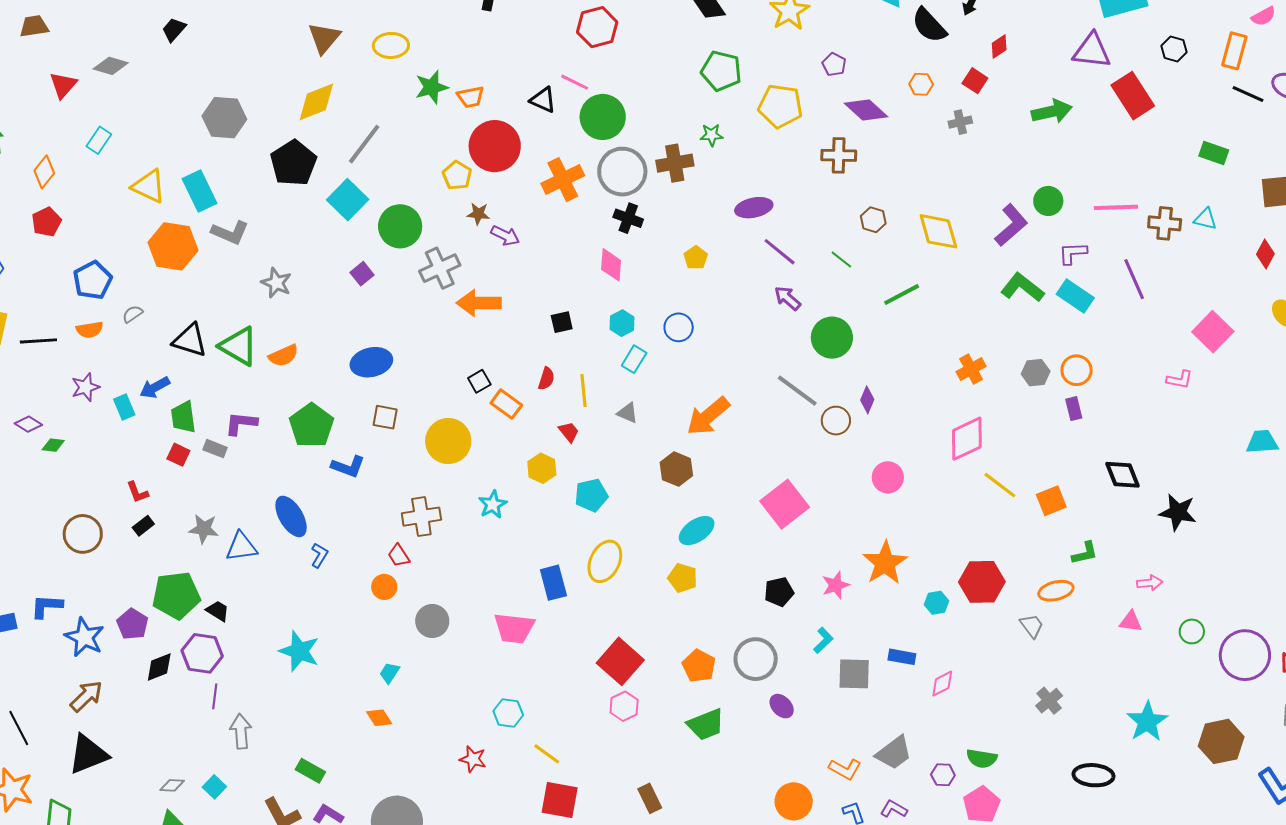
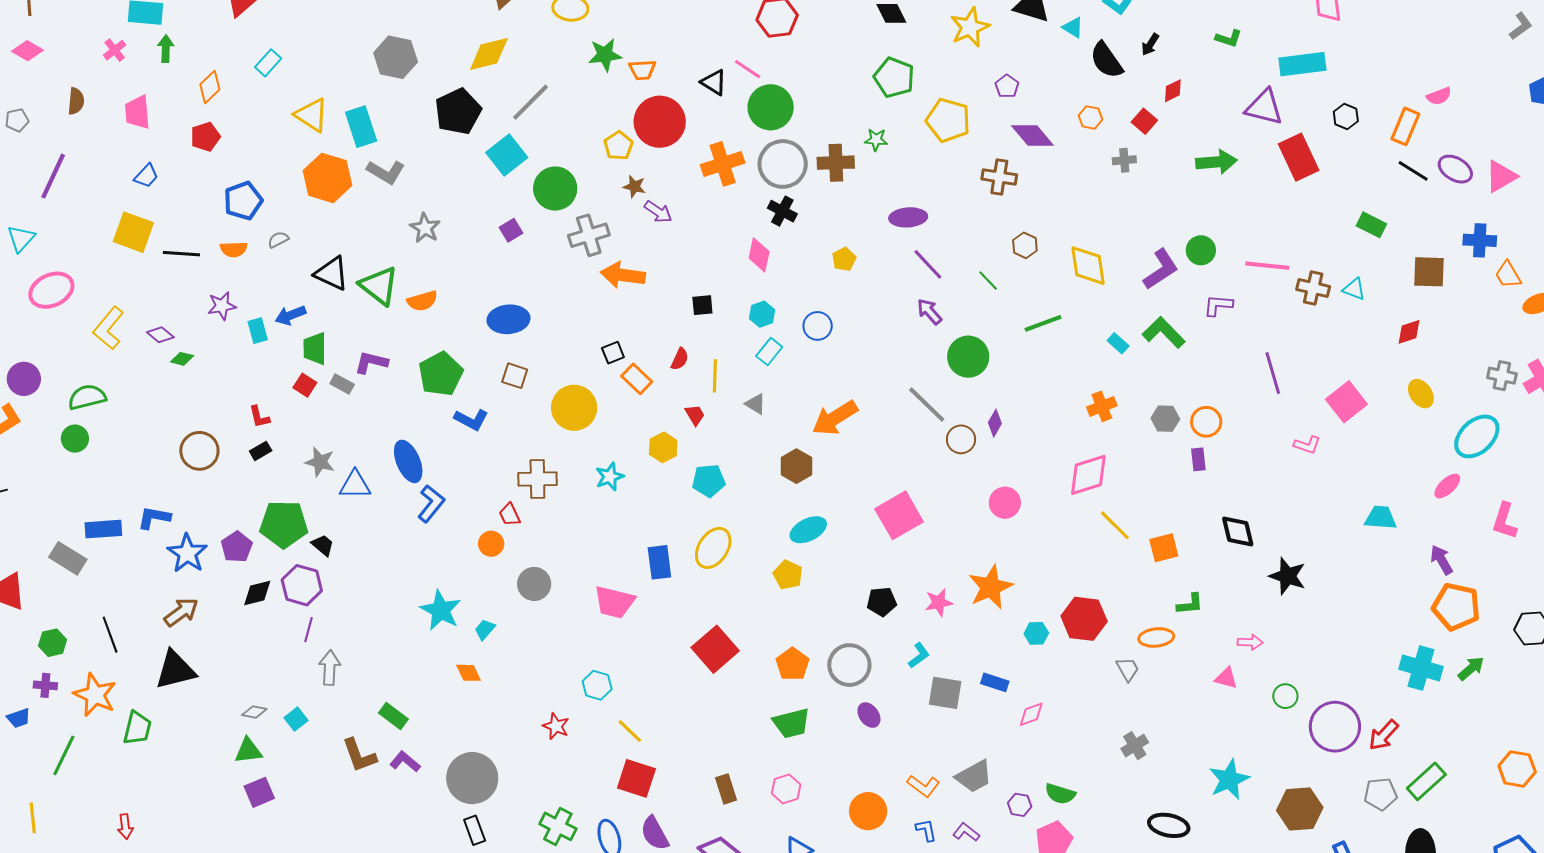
red diamond: (1265, 254) -> (1409, 332), turned 36
purple line: (1134, 279) -> (1273, 373), moved
cyan rectangle: (1075, 296) -> (1118, 343), moved, size x0.6
blue L-shape: (319, 555) -> (431, 504), size x1.5
cyan star: (299, 651) -> (441, 610), moved
pink hexagon: (624, 706) -> (786, 789), moved

